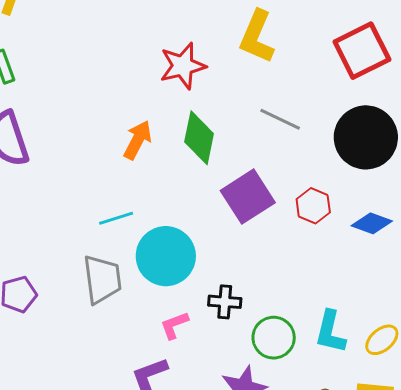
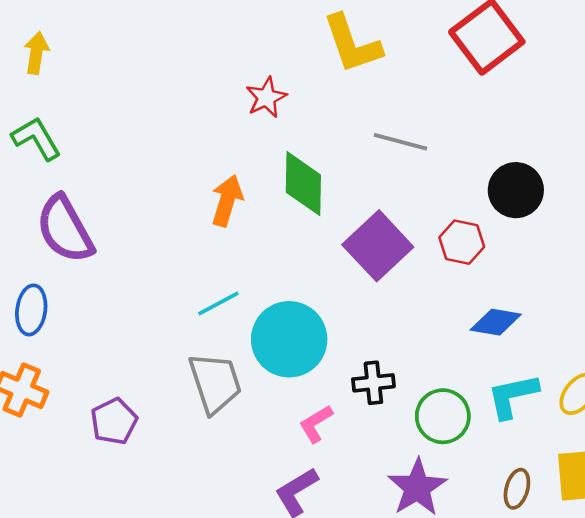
yellow L-shape: (257, 37) -> (352, 44), turned -32
red star: (183, 66) -> (266, 98), size x0.7
black circle: (366, 137) -> (516, 190), moved, size x0.7
blue diamond: (372, 223) -> (496, 322), moved
cyan L-shape: (330, 332) -> (512, 396), turned 75

